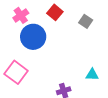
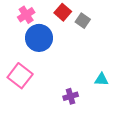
gray square: (86, 21) -> (83, 21), moved

